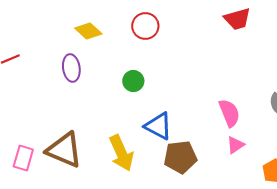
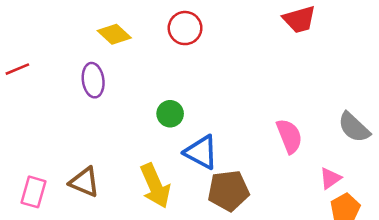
green circle: (133, 81) -> (170, 114), moved
pink triangle: (235, 145) -> (330, 178), moved
brown triangle: (64, 150) -> (84, 182), size x0.7

